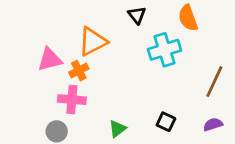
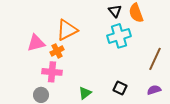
black triangle: (137, 15) -> (115, 11), moved

